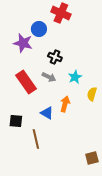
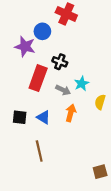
gray arrow: (49, 77) -> (63, 90), moved
red rectangle: (26, 82) -> (38, 78), moved, turned 55
blue triangle: (47, 113) -> (43, 117), moved
black square: (16, 121) -> (20, 117), moved

